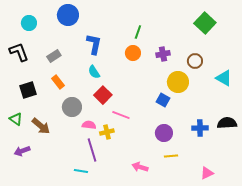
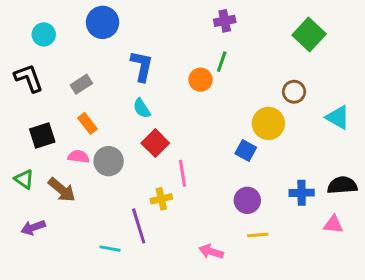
green line: (138, 32) -> (222, 62), moved
purple cross: (163, 54) -> (225, 21), moved
pink line: (121, 115) -> (182, 173), turned 60
pink semicircle: (89, 125) -> (78, 157), moved
cyan line: (81, 171) -> (110, 249), moved
pink triangle: (207, 173) -> (333, 224), moved, turned 32

